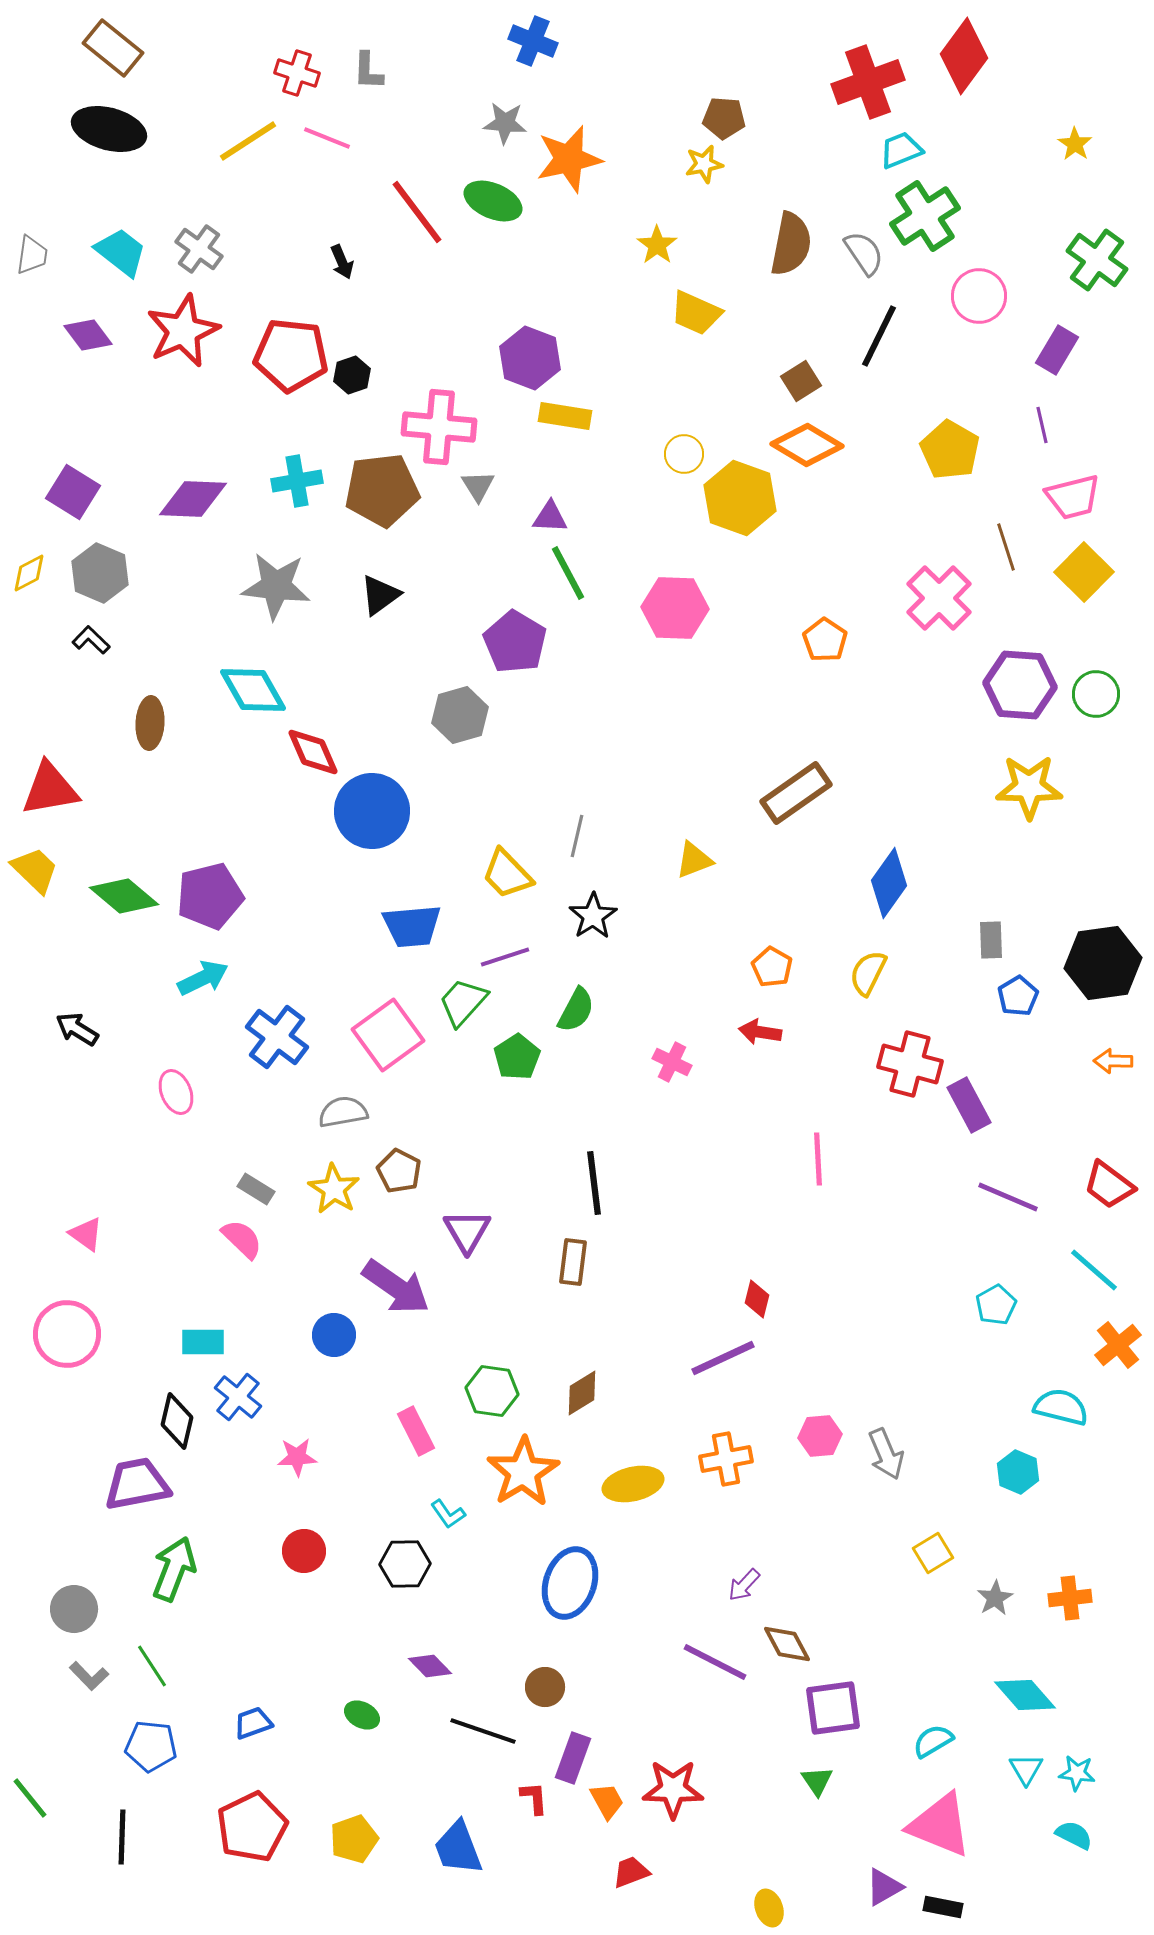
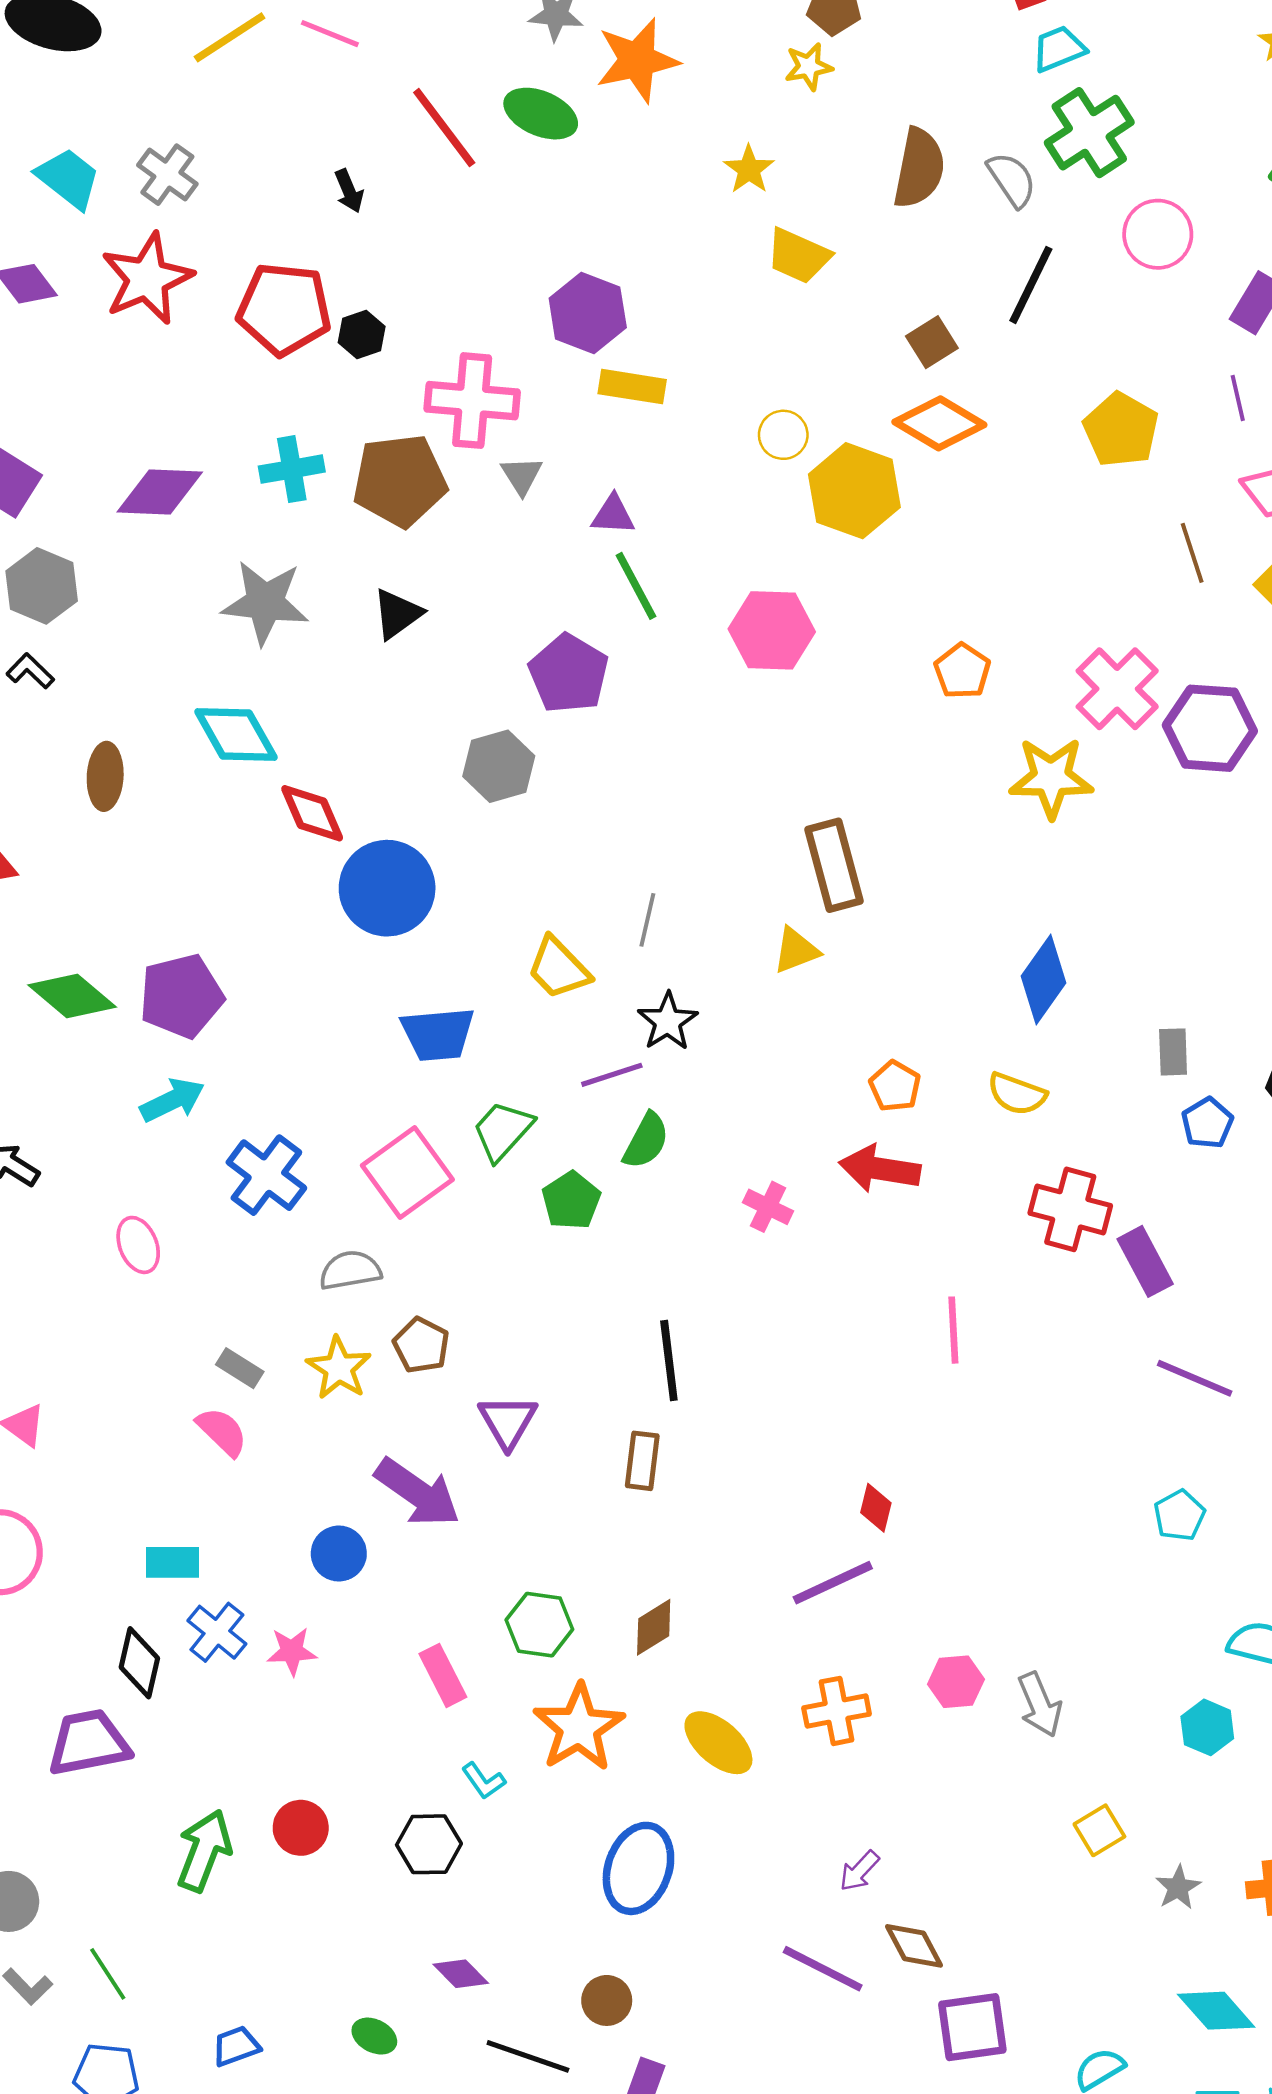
pink cross: (939, 598) -> (1117, 689), moved
yellow star: (1029, 787) -> (1051, 778), moved
brown rectangle: (796, 793) -> (834, 865), moved, turned -70
purple line: (505, 957) -> (612, 1075), moved
yellow semicircle: (868, 973) -> (1017, 1094), turned -96
red arrow: (760, 1032) -> (880, 1169), size x1.5
pink star: (297, 1457) -> (292, 1651), moved
yellow ellipse: (633, 1484) -> (718, 1743), turned 54
green arrow: (174, 1569) -> (204, 1851), moved

